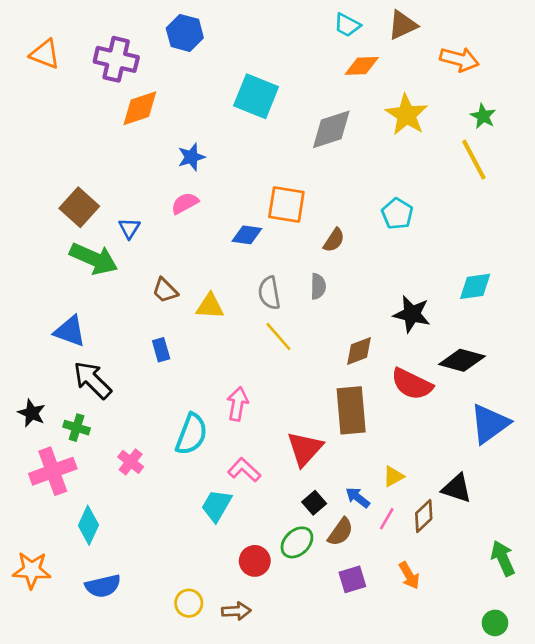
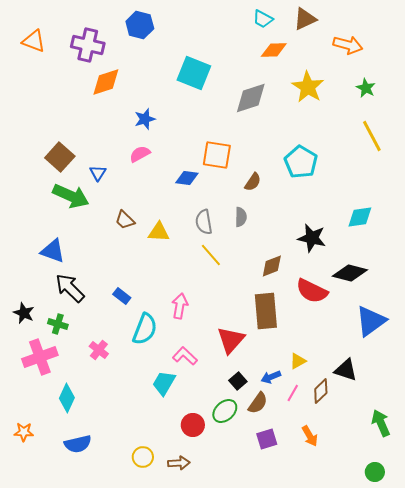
yellow line: (474, 160) -> (372, 136), moved
cyan pentagon: (397, 214) -> (301, 162), size x1.4
blue rectangle: (161, 350) -> (122, 296), moved, turned -36
blue arrow: (358, 498) -> (271, 377), turned -60
orange star: (32, 570) -> (24, 432), size x0.7

